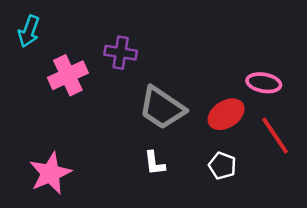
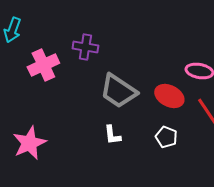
red ellipse: (226, 114) -> (169, 96), turned 60

